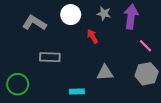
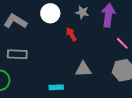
gray rectangle: (50, 57) -> (17, 54), moved

